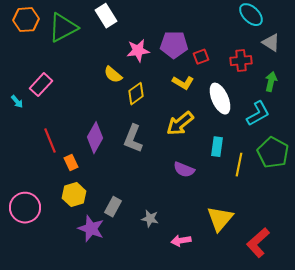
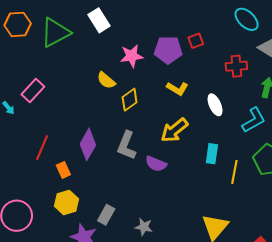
red square: (201, 57) -> (196, 41), moved
white ellipse: (220, 99) -> (215, 105), size x0.7
red line: (50, 141) -> (42, 148), turned 45
purple semicircle: (184, 170) -> (156, 164), moved

